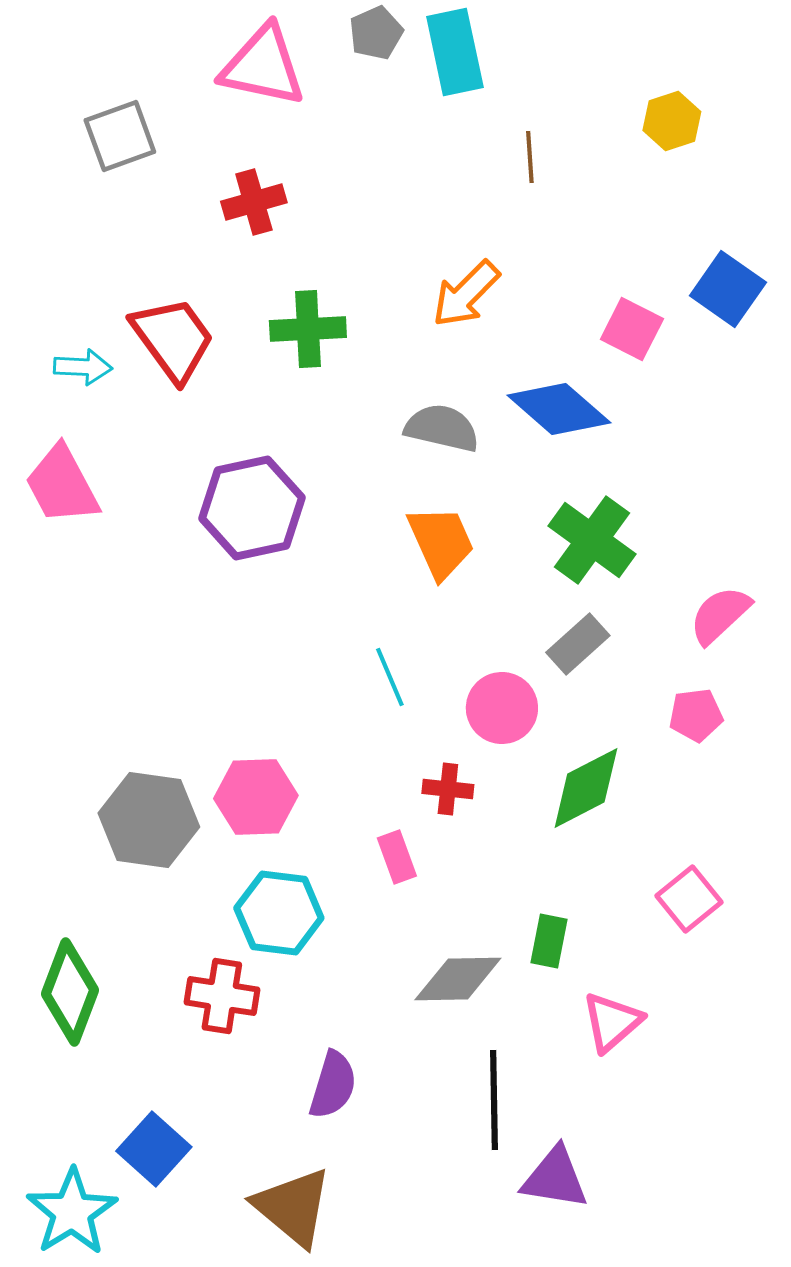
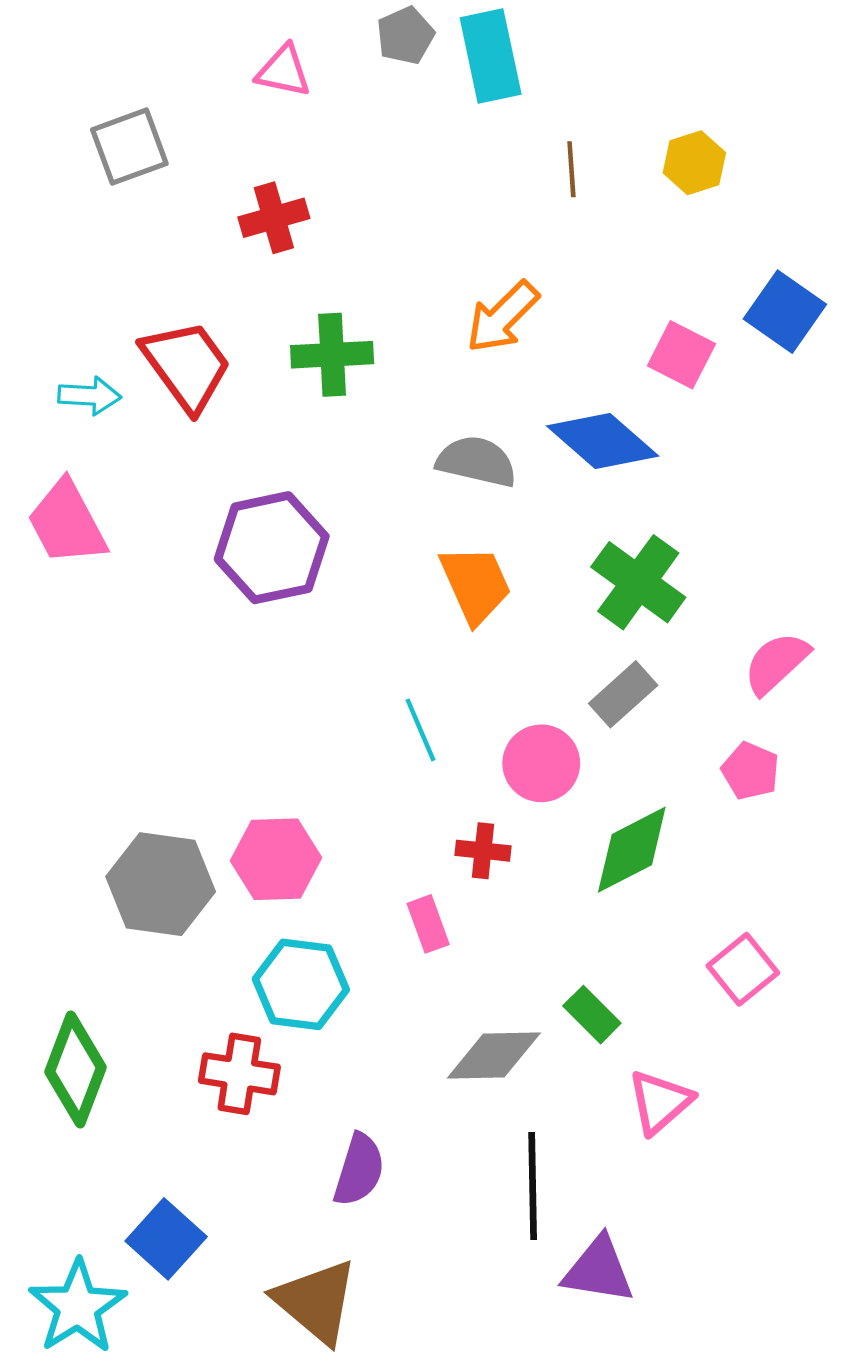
pink triangle: (263, 66) -> (284, 71), size x0.6
yellow hexagon: (672, 121) -> (694, 163), moved
pink pentagon: (696, 715) -> (750, 771), turned 30
green rectangle: (549, 941) -> (592, 1015), turned -56

